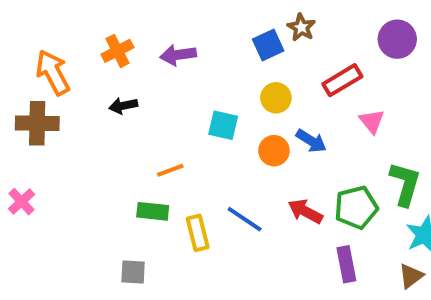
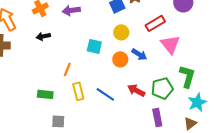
pink triangle: (372, 121) -> (170, 44), size x1.5
orange line: (170, 170) -> (67, 69), turned -48
green rectangle: (153, 211) -> (45, 94), moved
yellow rectangle: (198, 233) -> (78, 91), moved
gray square: (133, 272) -> (58, 121), moved

